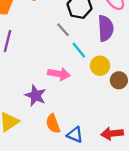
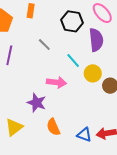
gray line: (63, 30) -> (44, 44), moved
blue triangle: (75, 135) -> (84, 135), moved

